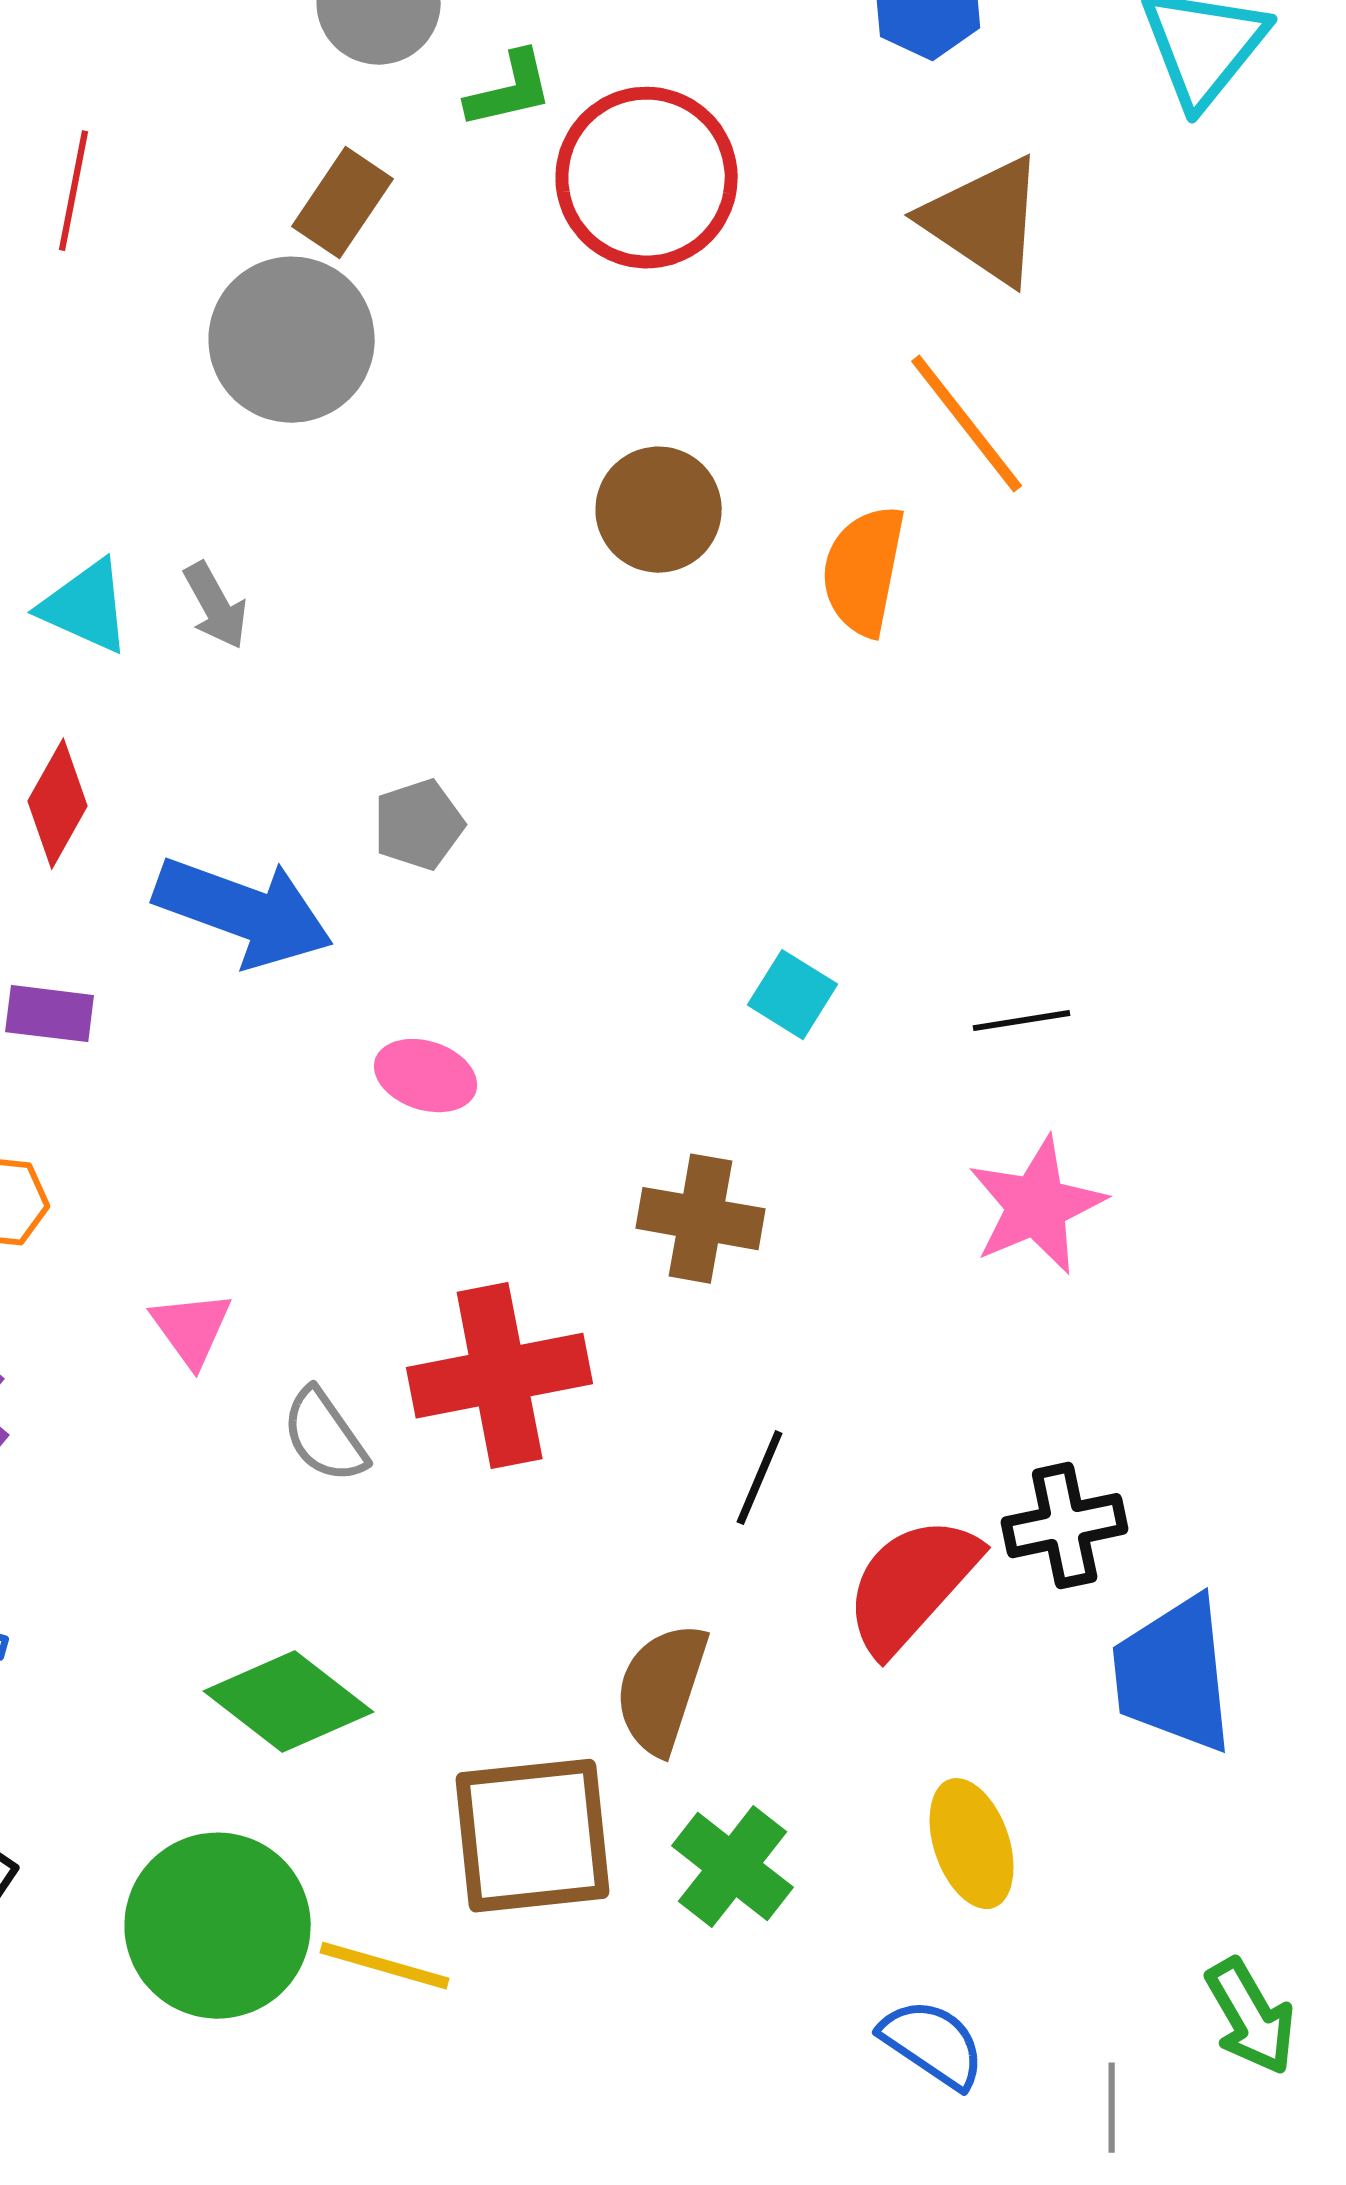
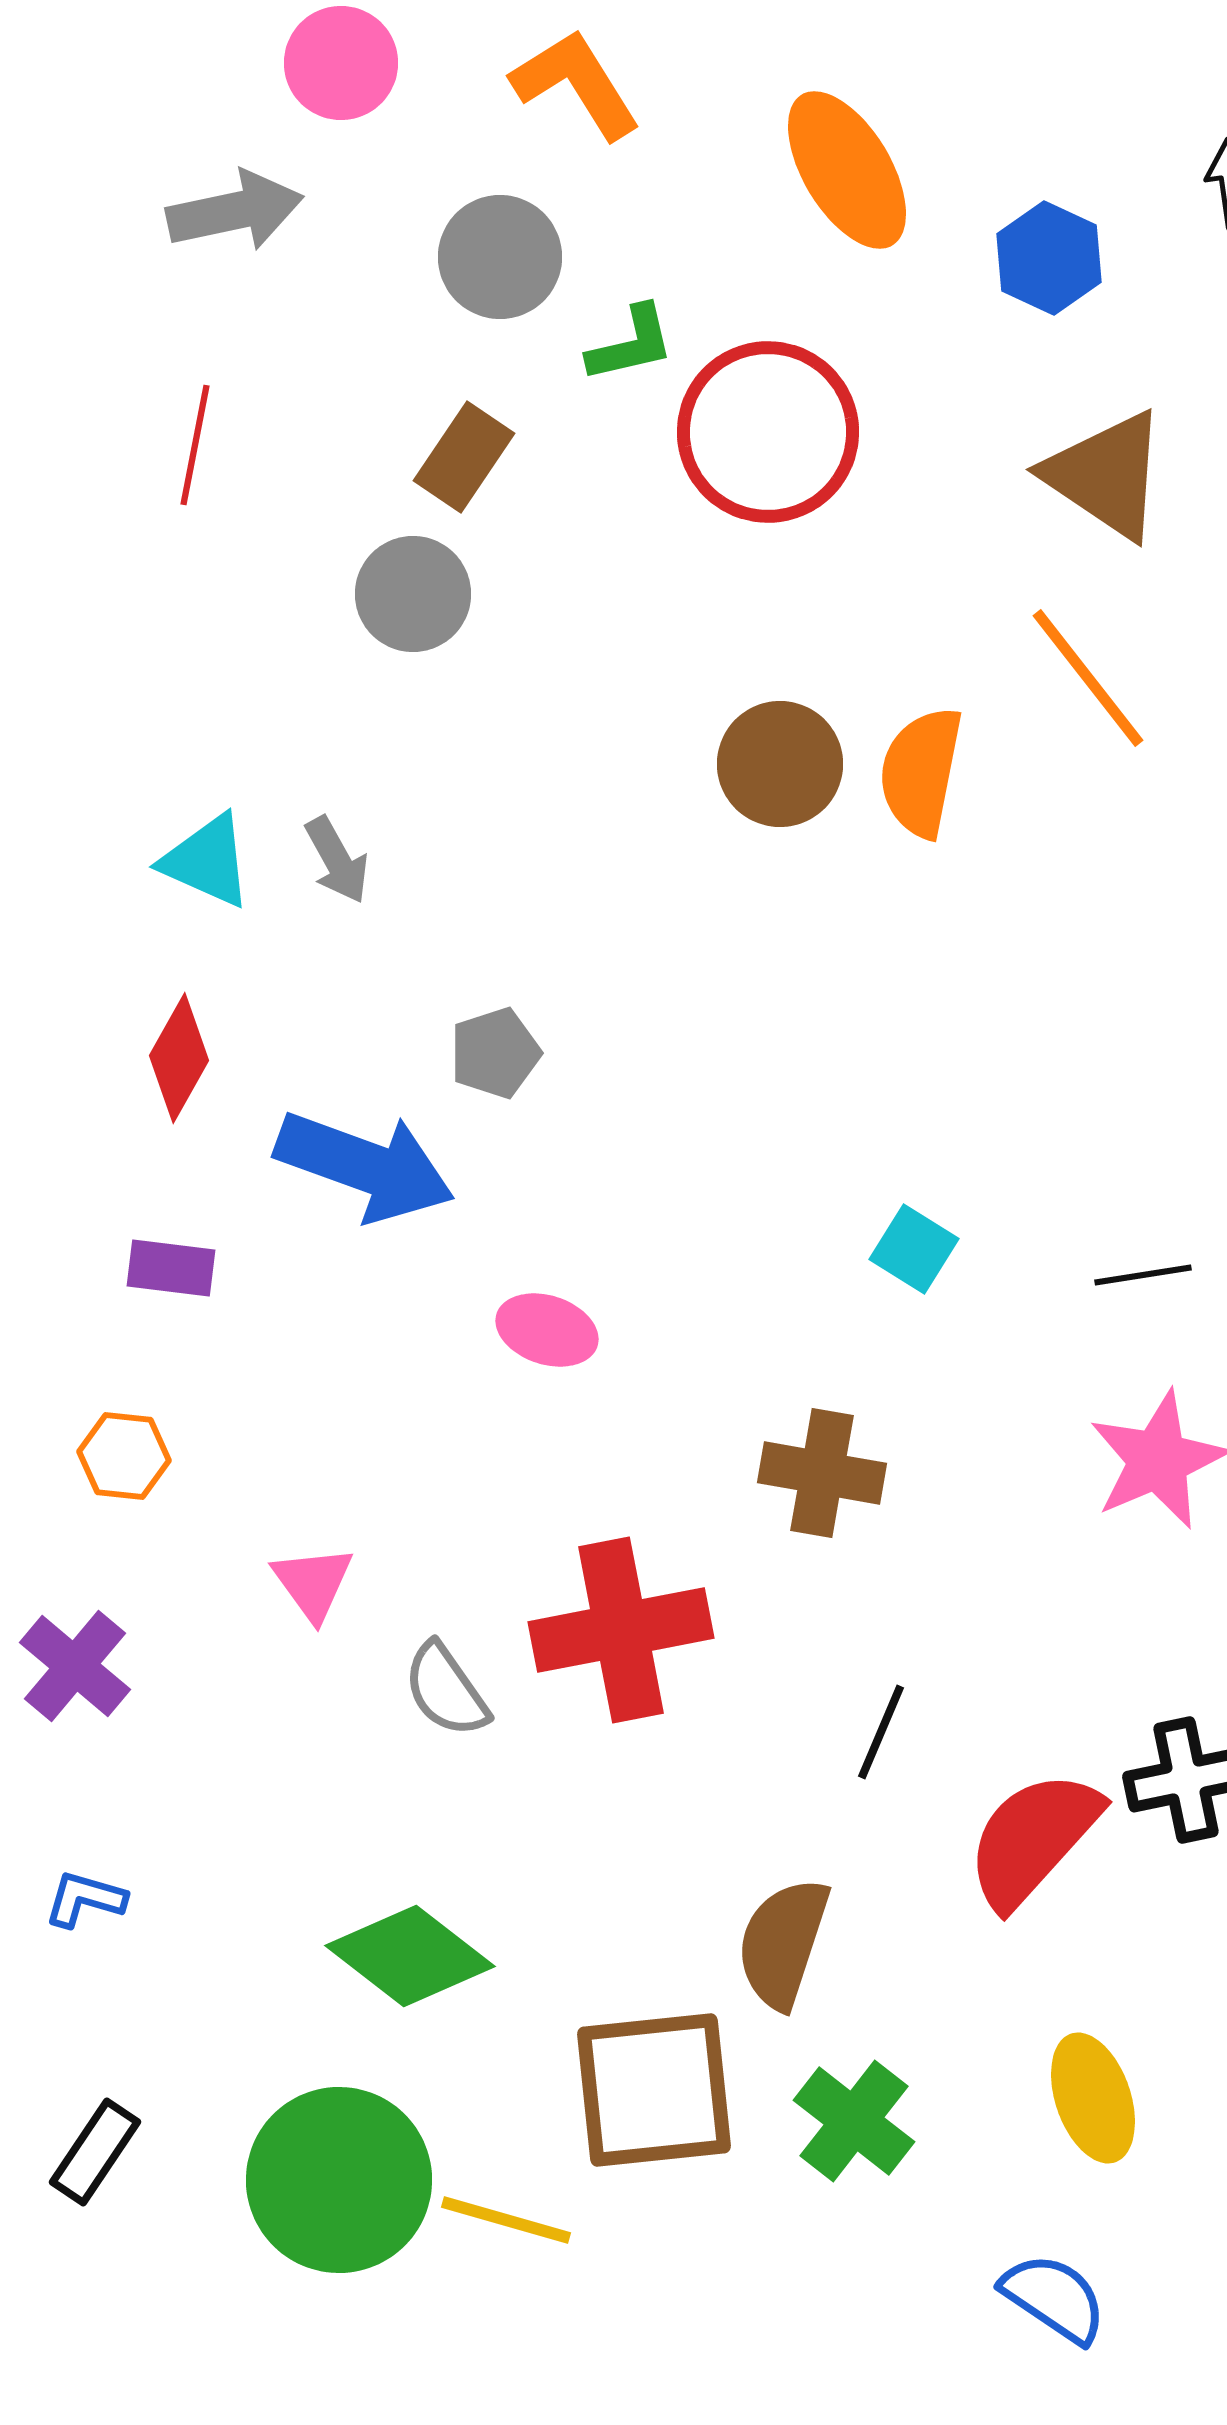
gray circle: (292, 340) -> (413, 594), size x0.7
orange semicircle: (864, 571) -> (921, 772), moved
gray pentagon: (419, 825) -> (495, 1053), moved

